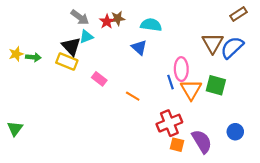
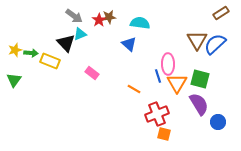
yellow rectangle: (67, 62) -> (50, 61), moved
orange line: (133, 96) -> (134, 89), moved
green triangle: (15, 128) -> (14, 80), moved
purple semicircle: (202, 141) -> (199, 104), moved

